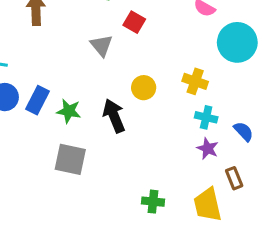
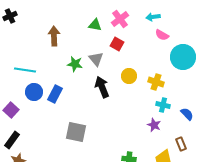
yellow circle: (144, 88) -> (129, 76), moved
green star: (69, 111) -> (75, 64), moved
black arrow: (114, 116) -> (102, 87), moved
purple star: (208, 149) -> (154, 125), moved

